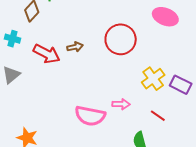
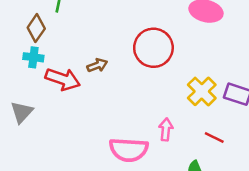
cyan cross: (12, 39) -> (33, 57), moved
pink arrow: (121, 104) -> (166, 130), turned -78

